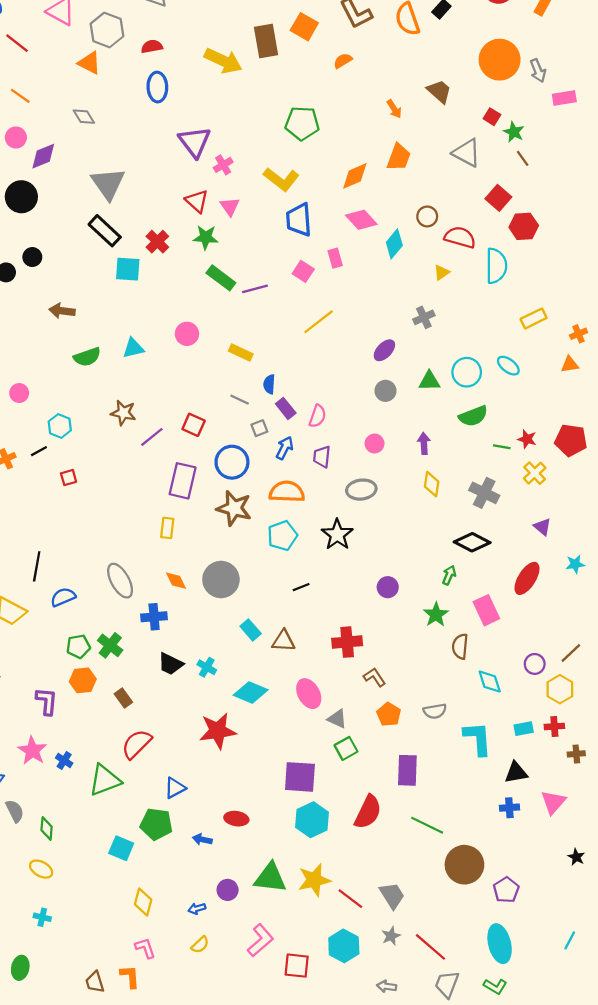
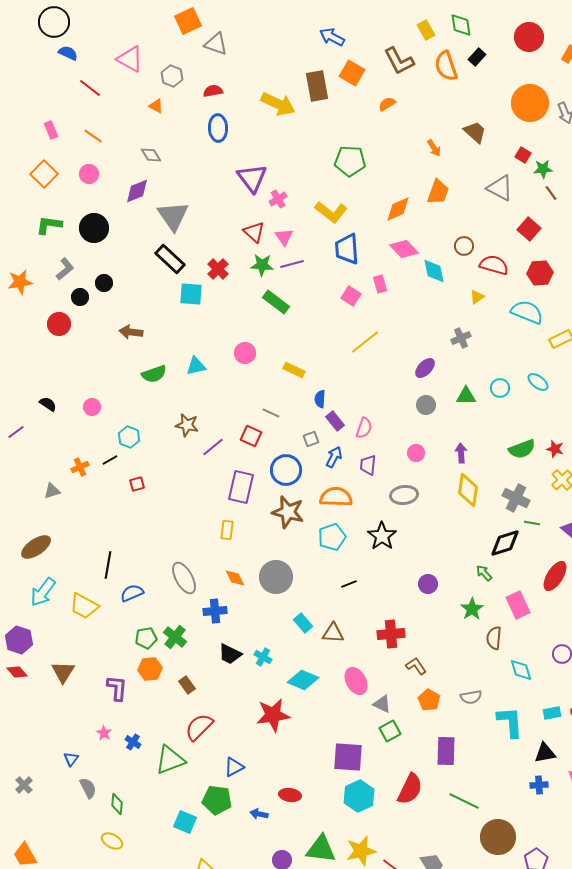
gray hexagon: (107, 30) -> (172, 76), size x0.7
orange triangle: (89, 63) -> (156, 106), size x0.7
green star: (514, 132) -> (543, 169), turned -30
purple diamond: (43, 156) -> (137, 191), moved
red hexagon: (524, 226) -> (540, 273), moved
cyan diamond: (394, 244) -> (434, 271), turned -52
cyan semicircle: (496, 266) -> (527, 312), moved, turned -68
purple line: (255, 289) -> (292, 264), moved
cyan circle: (467, 372) -> (500, 388), size x0.7
gray line: (240, 400) -> (271, 413), moved
green semicircle: (473, 416) -> (522, 449), moved
green line: (502, 447) -> (532, 523), moved
yellow diamond: (432, 484) -> (468, 490), size x1.4
black diamond: (472, 542) -> (505, 543), turned -44
green arrow: (449, 575) -> (484, 573), turned -66
pink star: (32, 751) -> (104, 733), size x0.6

